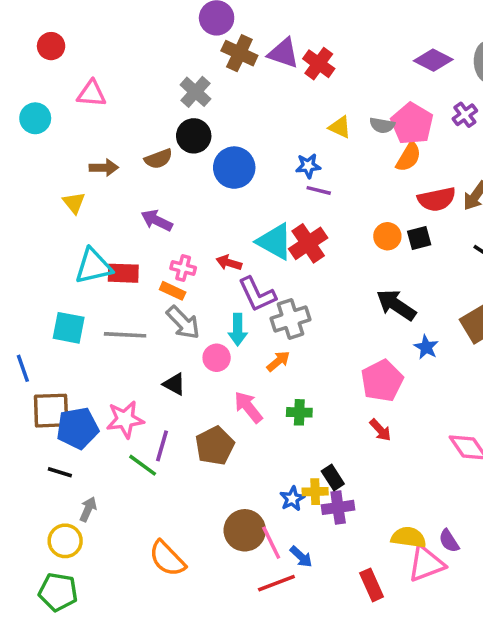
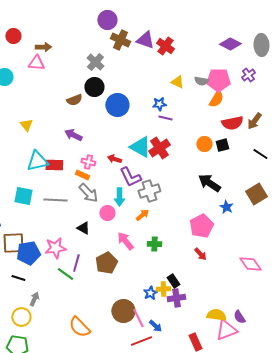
pink pentagon: (412, 124) -> (218, 80), turned -30
brown arrow: (104, 168) -> (43, 47), moved

